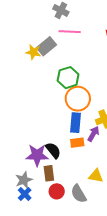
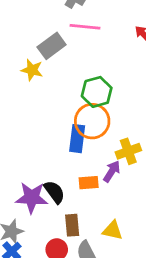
yellow star: (33, 52) -> (32, 70), moved
green hexagon: (68, 78) -> (97, 92), moved
blue rectangle: (76, 123) -> (77, 139), moved
brown rectangle: (49, 173) -> (72, 225), moved

